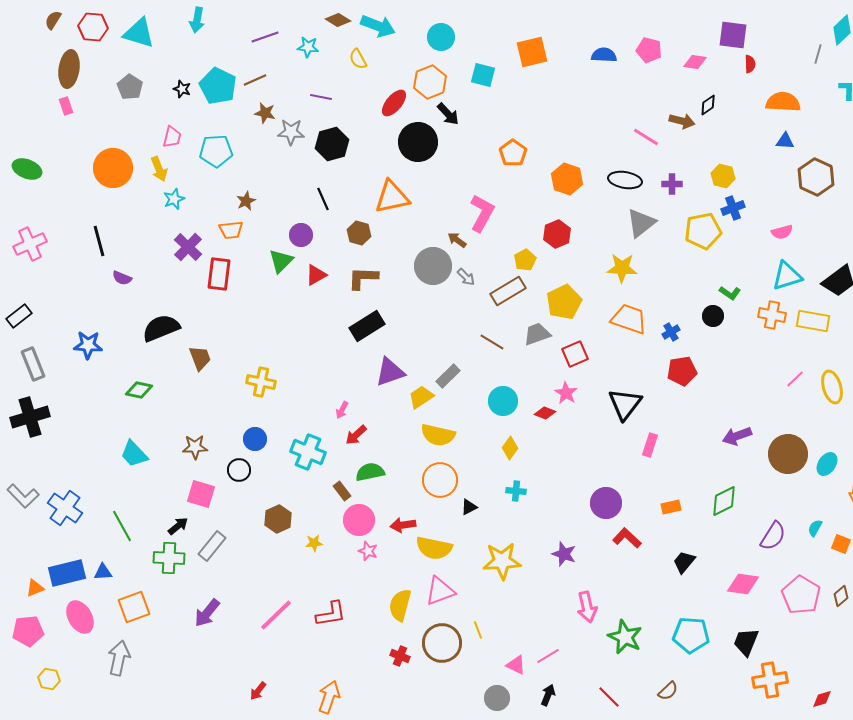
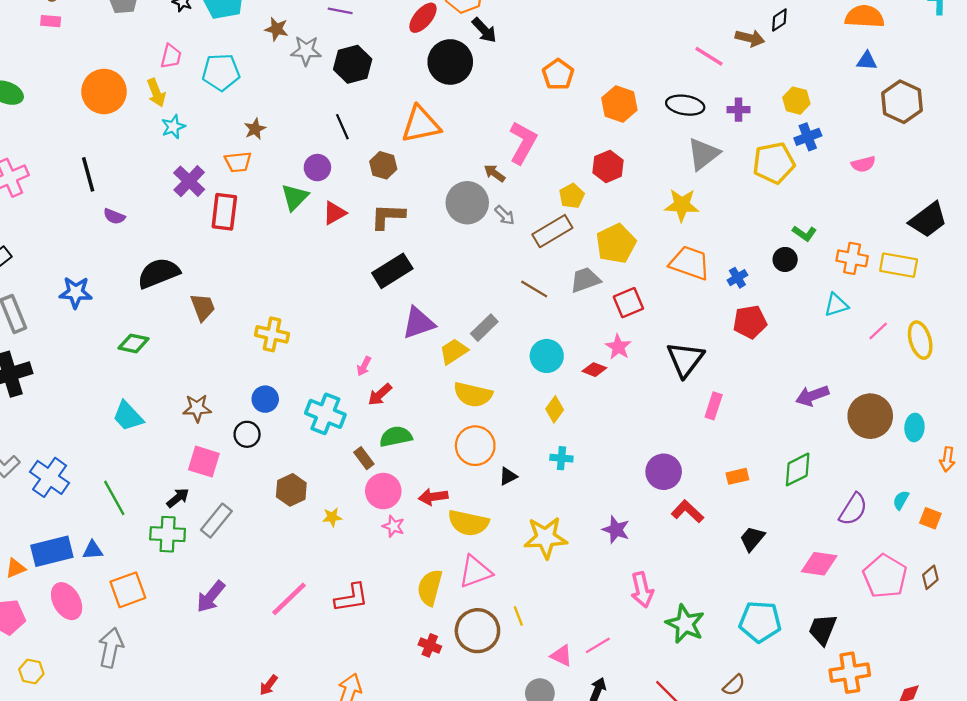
pink rectangle: (66, 106) -> (51, 21), turned -66
cyan triangle: (787, 276) -> (836, 305), moved, size x0.7
cyan ellipse: (827, 464) -> (914, 427), turned -30

